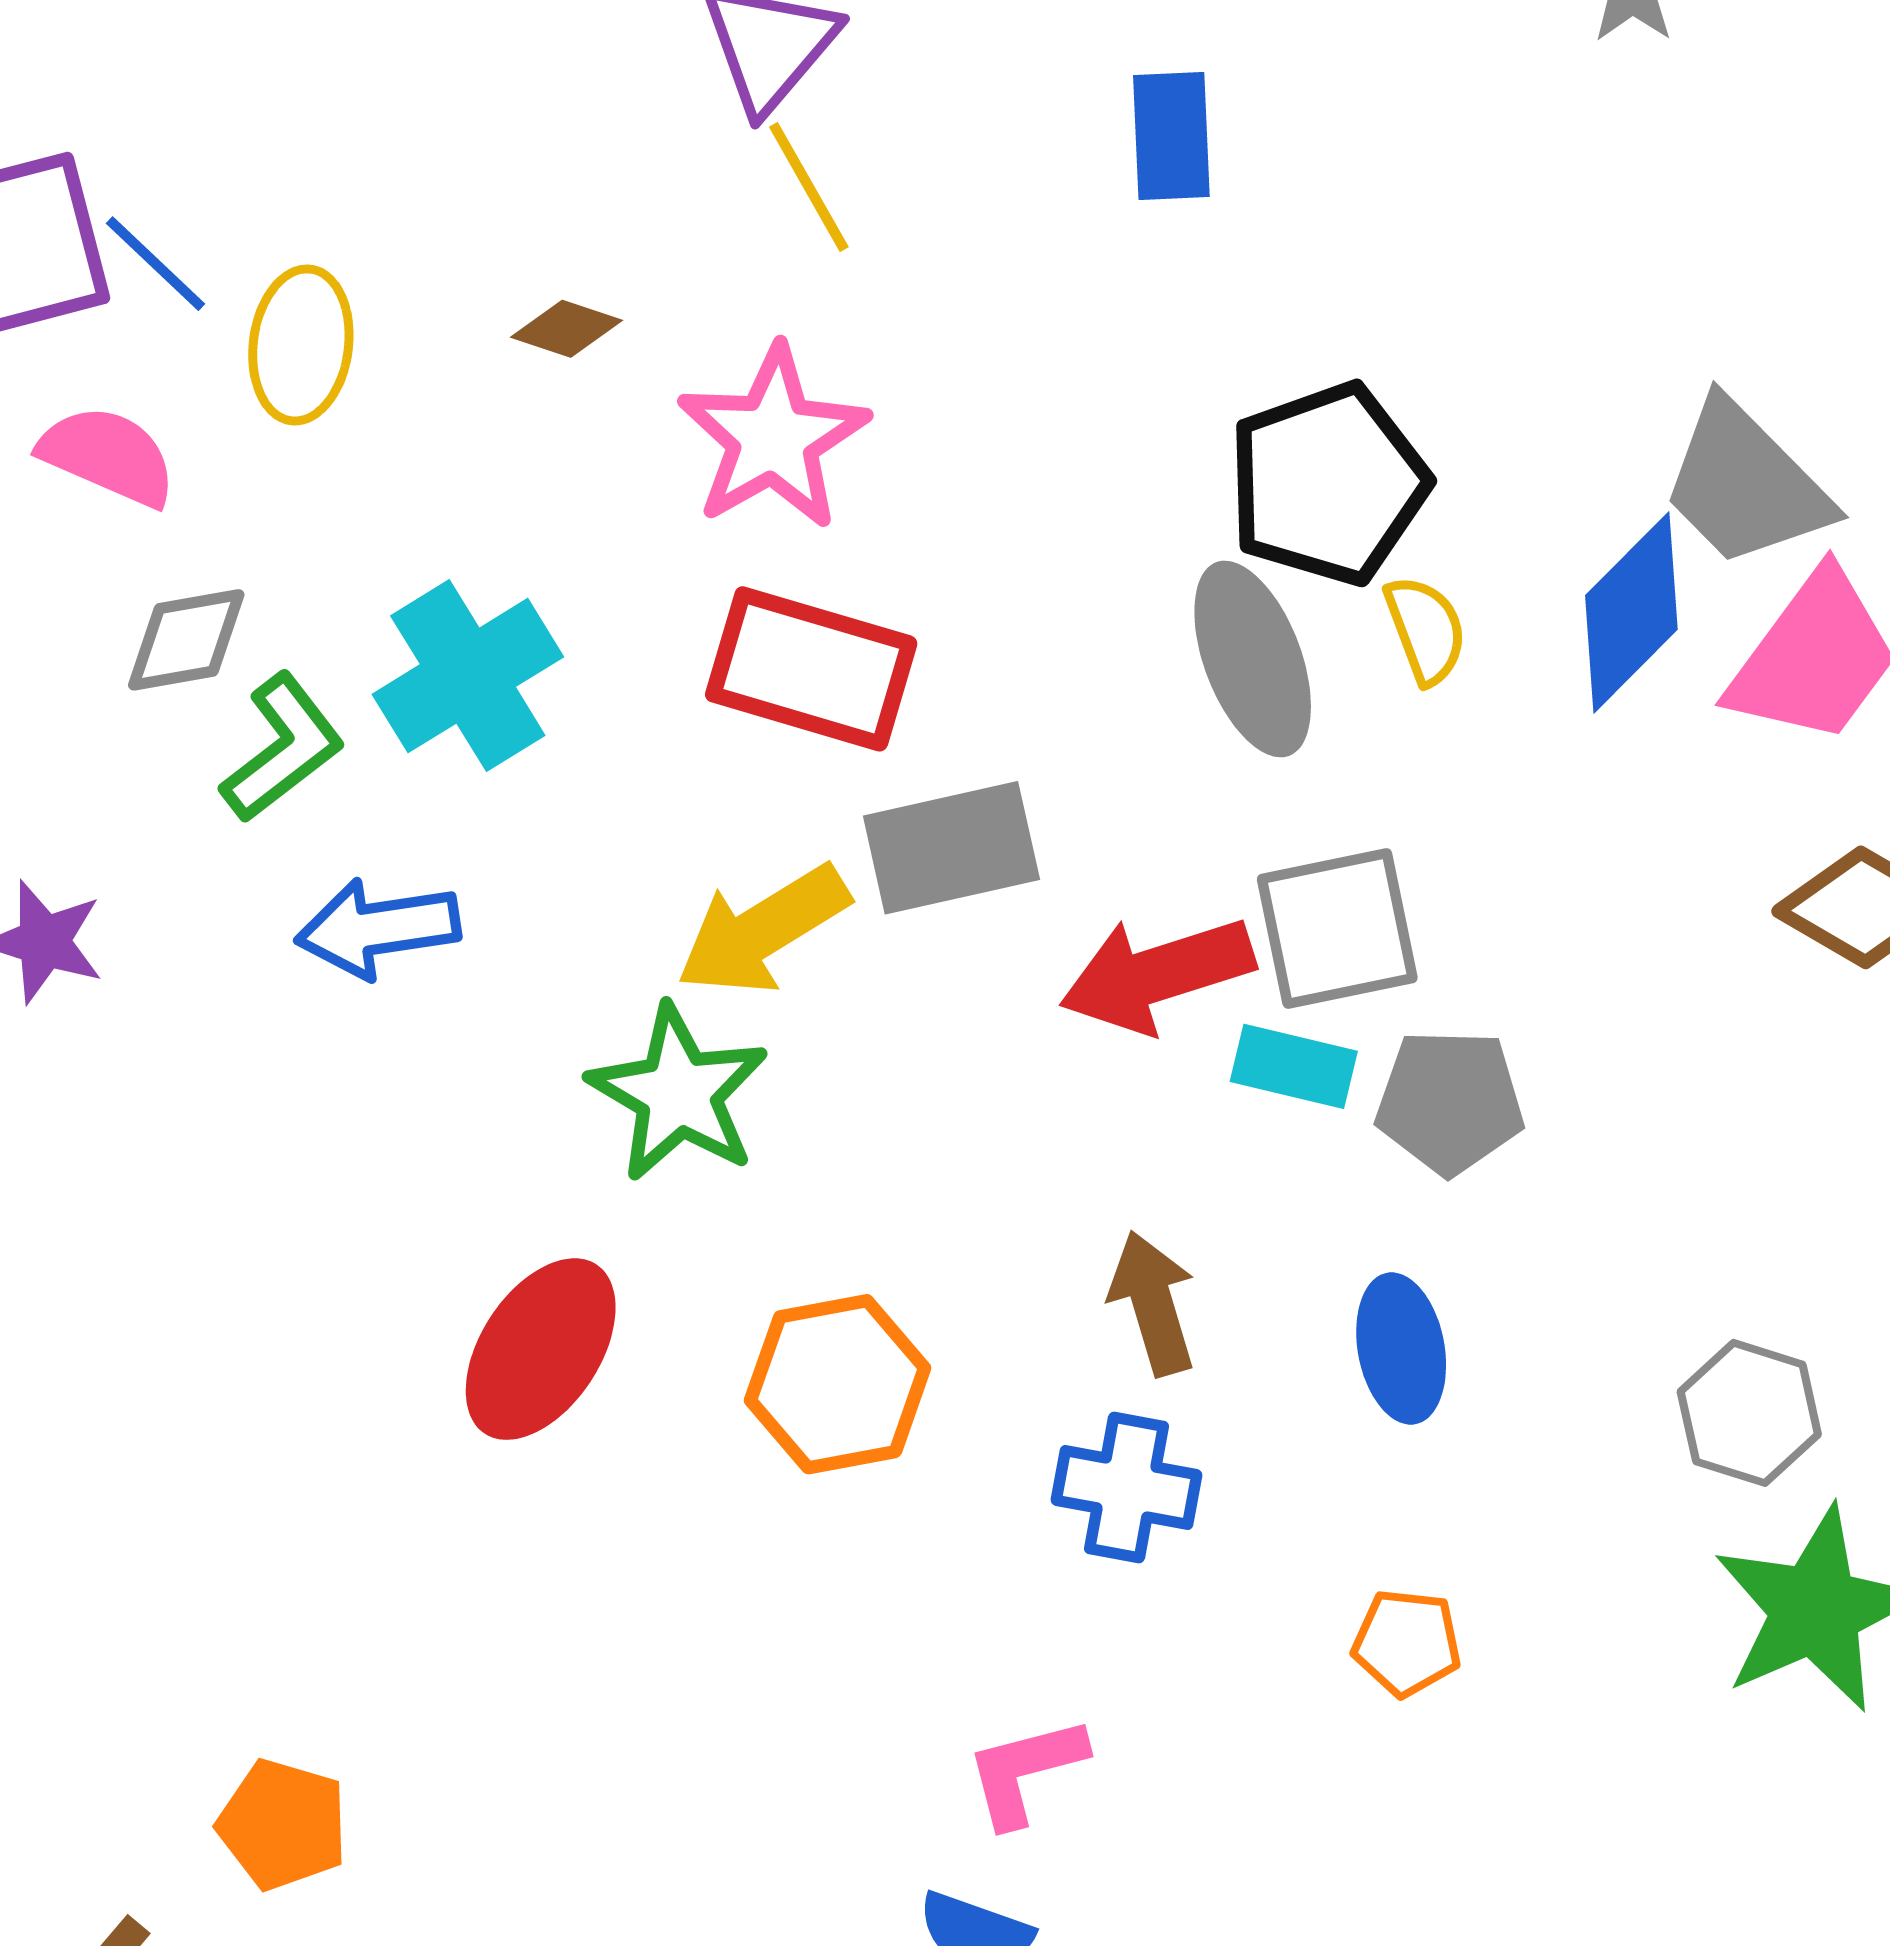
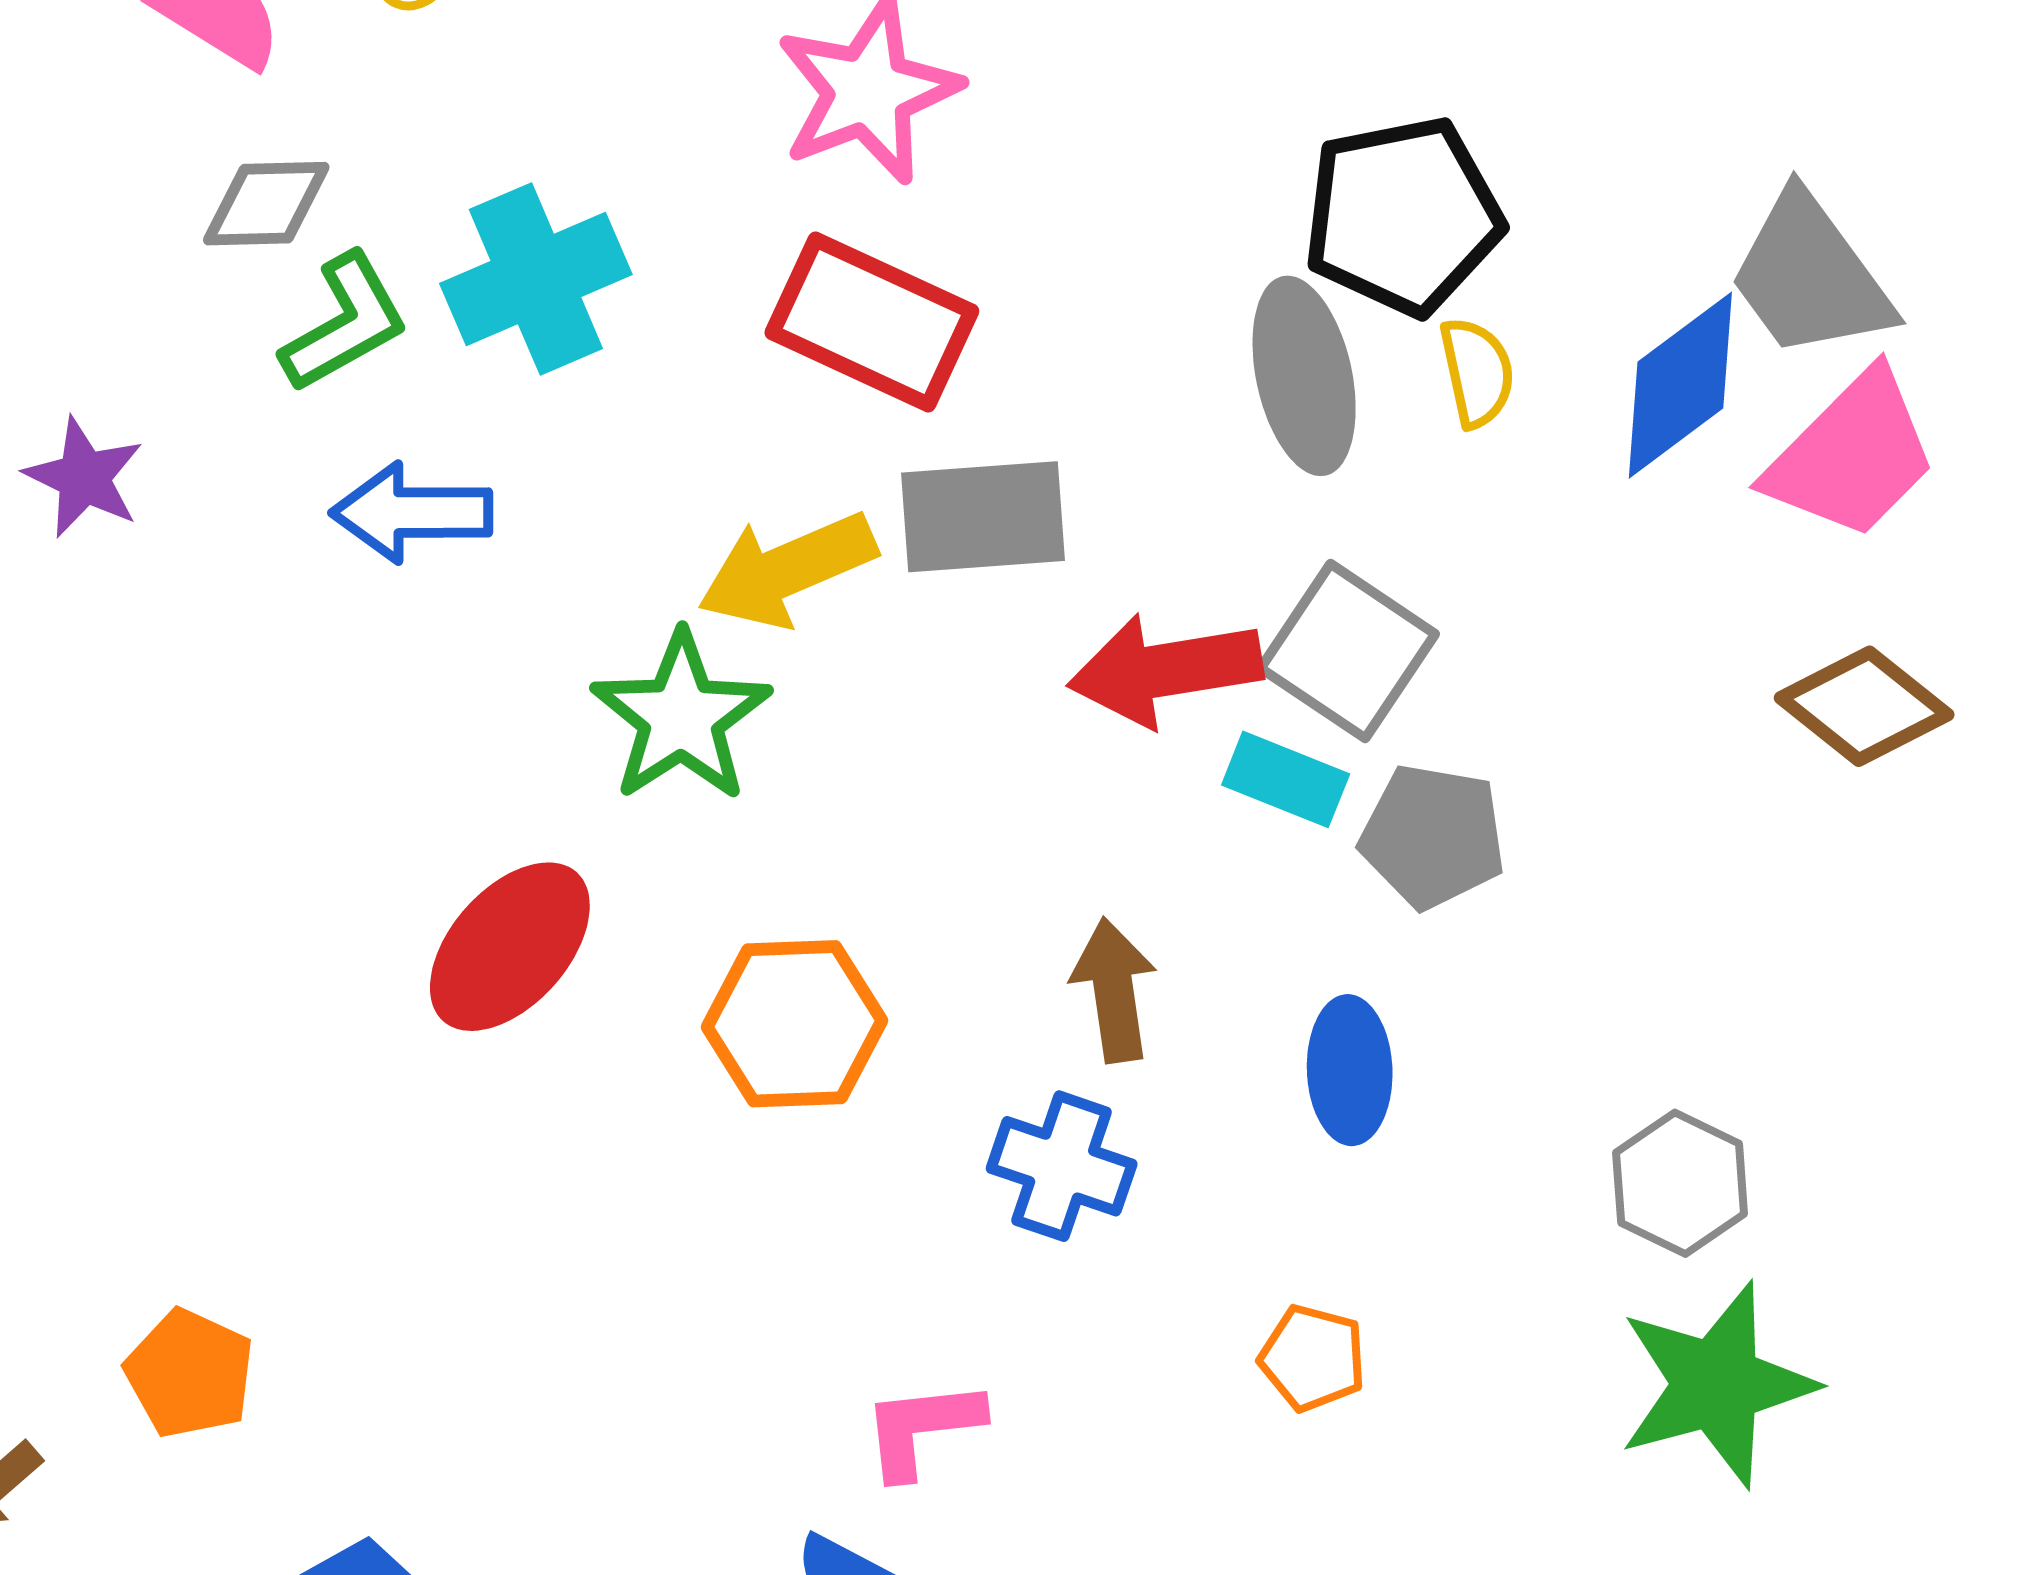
gray square: (1337, 928) -> (1348, 651), turned 37

